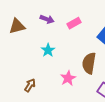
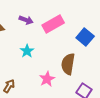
pink rectangle: (74, 23) -> (53, 24), size x1.5

